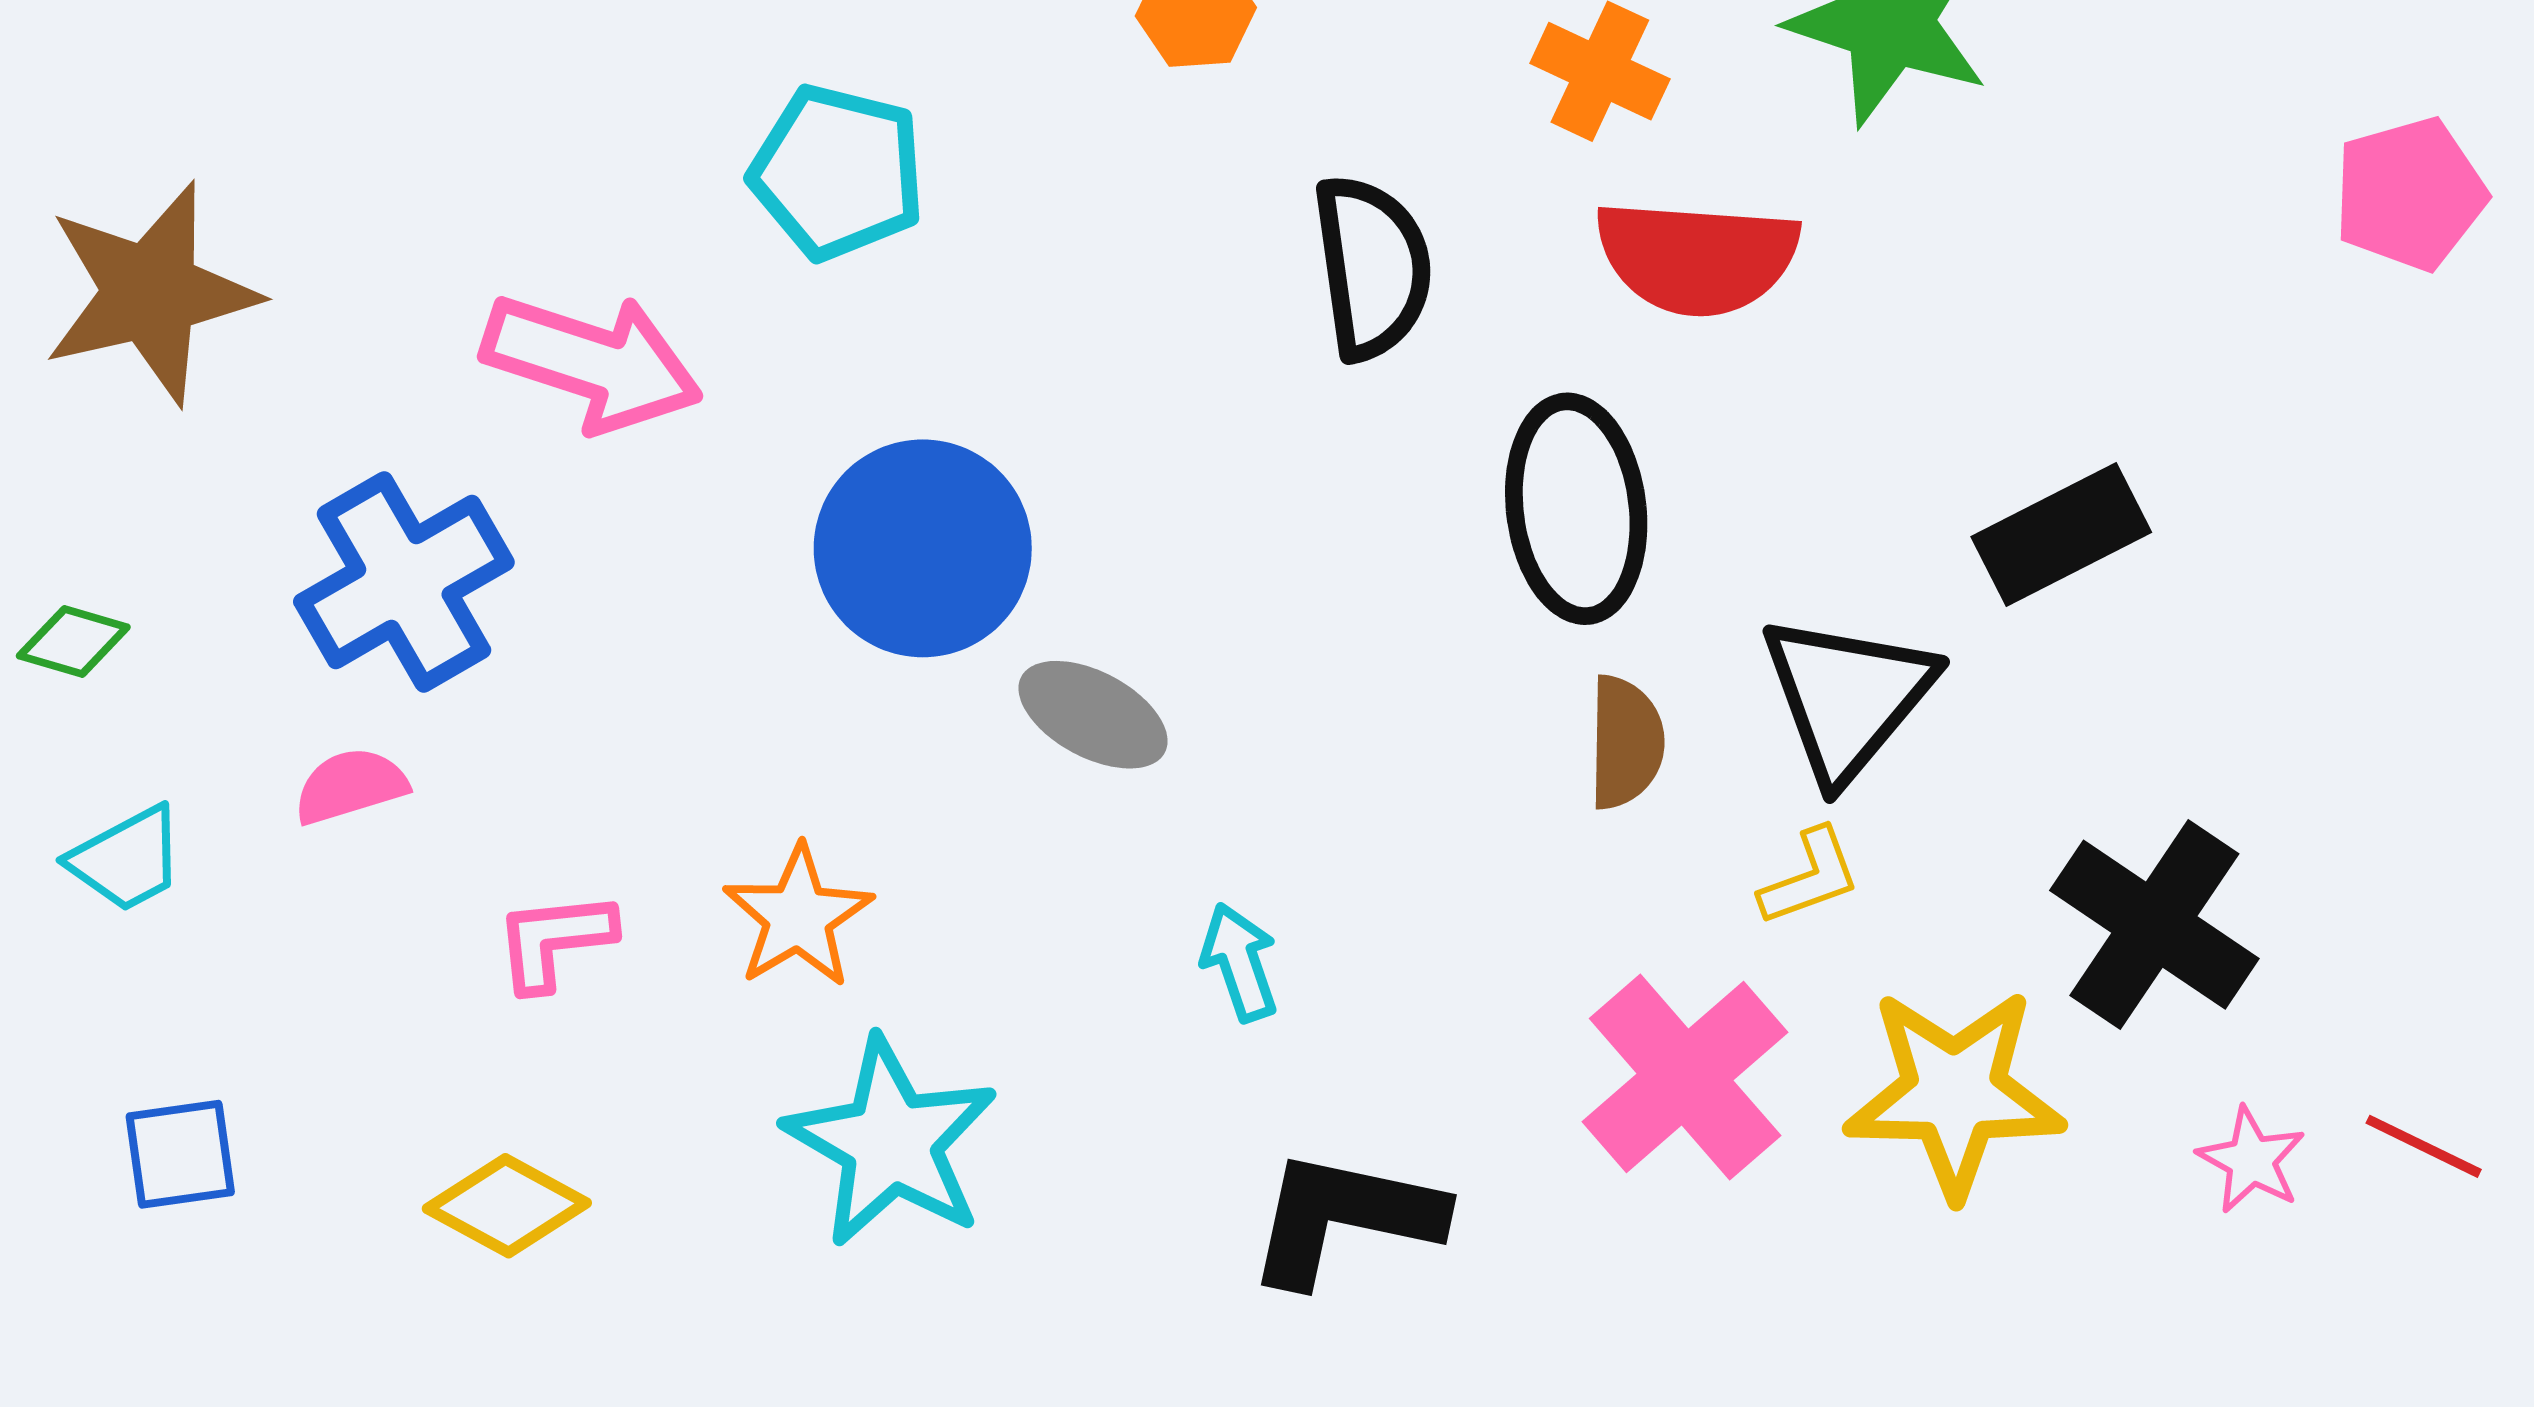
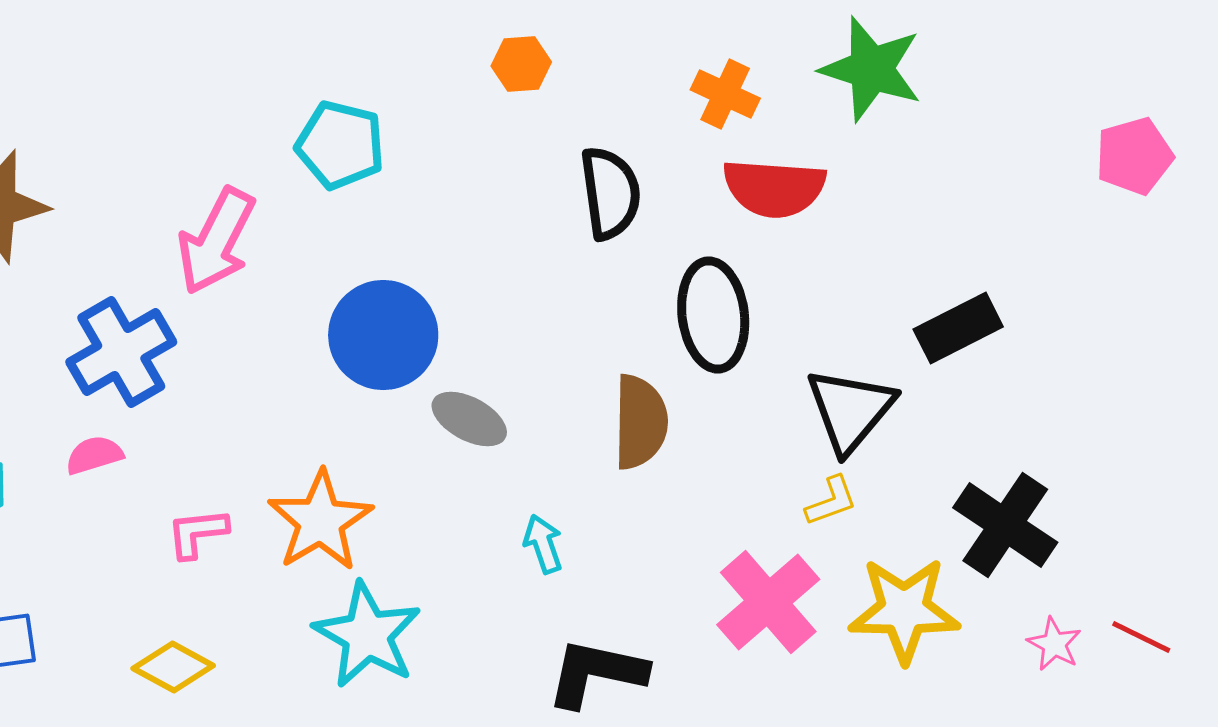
pink arrow: (592, 362) -> (216, 241), turned 99
brown semicircle: (1626, 742) -> (640, 422), moved, size x1.4
orange star: (798, 917) -> (320, 521), size x1.4

